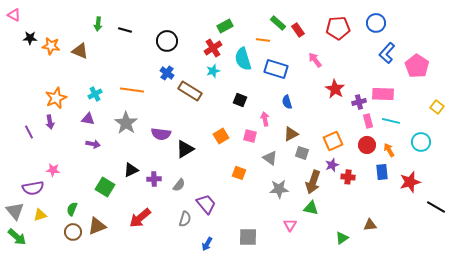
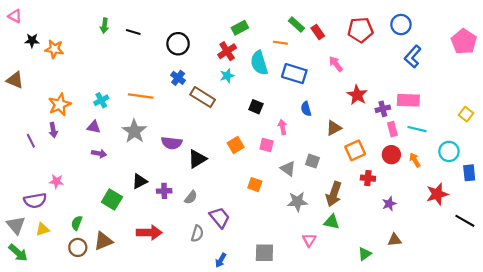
brown triangle: (80, 51) -> (15, 80), moved
pink pentagon: (417, 66) -> (464, 42), moved
brown triangle: (291, 134) -> (334, 128), moved
gray square: (302, 153) -> (312, 161), moved
purple star: (332, 165) -> (389, 204), moved
blue rectangle: (382, 172) -> (469, 173), moved
red cross: (348, 177) -> (368, 178), moved
red arrow: (140, 218) -> (149, 233), turned -140

